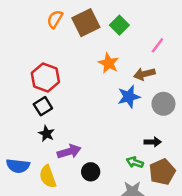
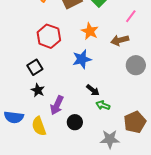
red hexagon: (45, 78) -> (49, 36), moved
blue star: (129, 97) -> (82, 59), moved
black arrow: (153, 142) -> (93, 90), moved, turned 40
purple arrow: (69, 152) -> (57, 105), turned 132
green arrow: (135, 162) -> (103, 105), moved

